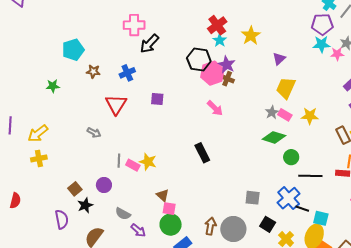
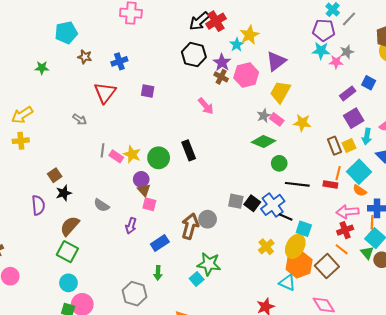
cyan star: (220, 40) -> (237, 45), moved
black arrow: (149, 44) -> (199, 21), moved
purple triangle: (279, 59) -> (276, 61), size x1.5
pink hexagon: (212, 73) -> (246, 75), moved
purple circle: (104, 185) -> (141, 179), moved
black square: (268, 224) -> (252, 203), moved
green circle: (171, 225) -> (159, 158), moved
brown arrow: (210, 226) -> (190, 226), size x1.4
gray circle: (233, 229) -> (208, 219), moved, size x0.7
purple arrow: (138, 230) -> (131, 226), moved, turned 63

